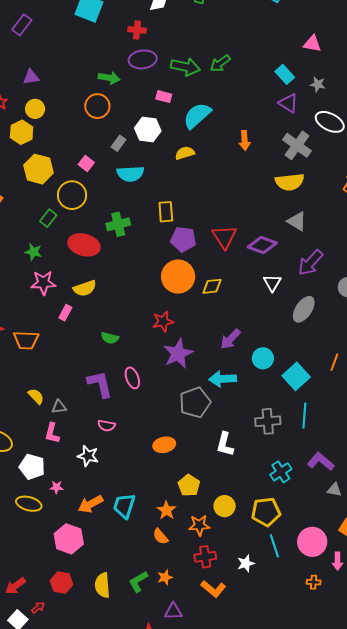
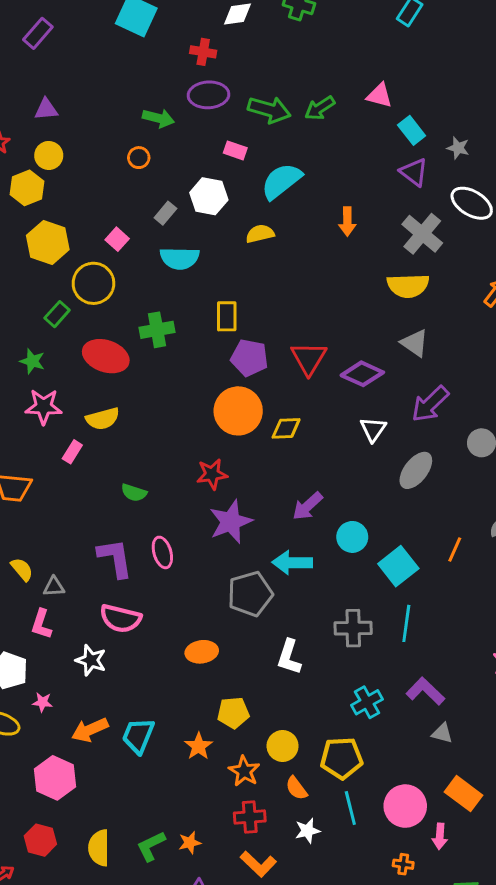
pink triangle: (312, 44) -> (379, 96), moved
orange circle: (97, 106) -> (139, 158), size x0.6
pink semicircle: (106, 426) -> (120, 618), size x1.6
yellow pentagon: (189, 485) -> (233, 713), turned 30
orange star: (199, 525) -> (244, 771), turned 30
orange semicircle: (161, 536) -> (296, 788), moved

